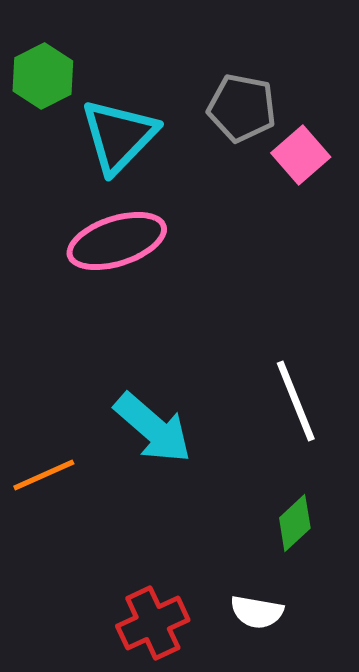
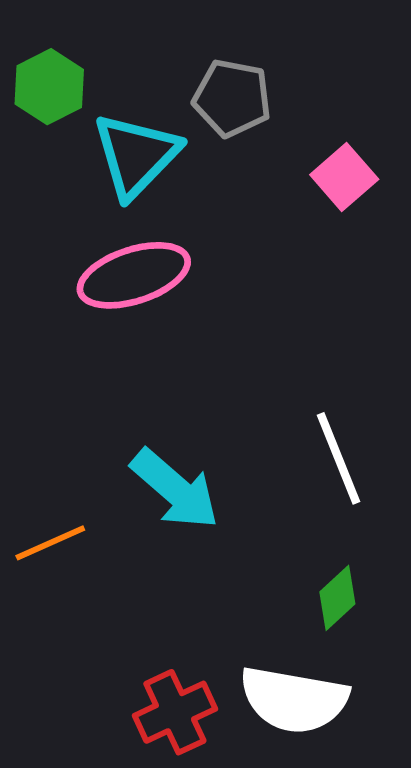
gray pentagon: (242, 108) -> (232, 98), moved
white semicircle: (257, 612) -> (294, 700), size x1.8

